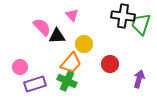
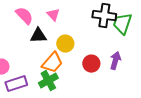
pink semicircle: (42, 27) -> (24, 16), moved
purple arrow: (139, 79) -> (115, 61), moved
green cross: (67, 81) -> (48, 81), turned 36

